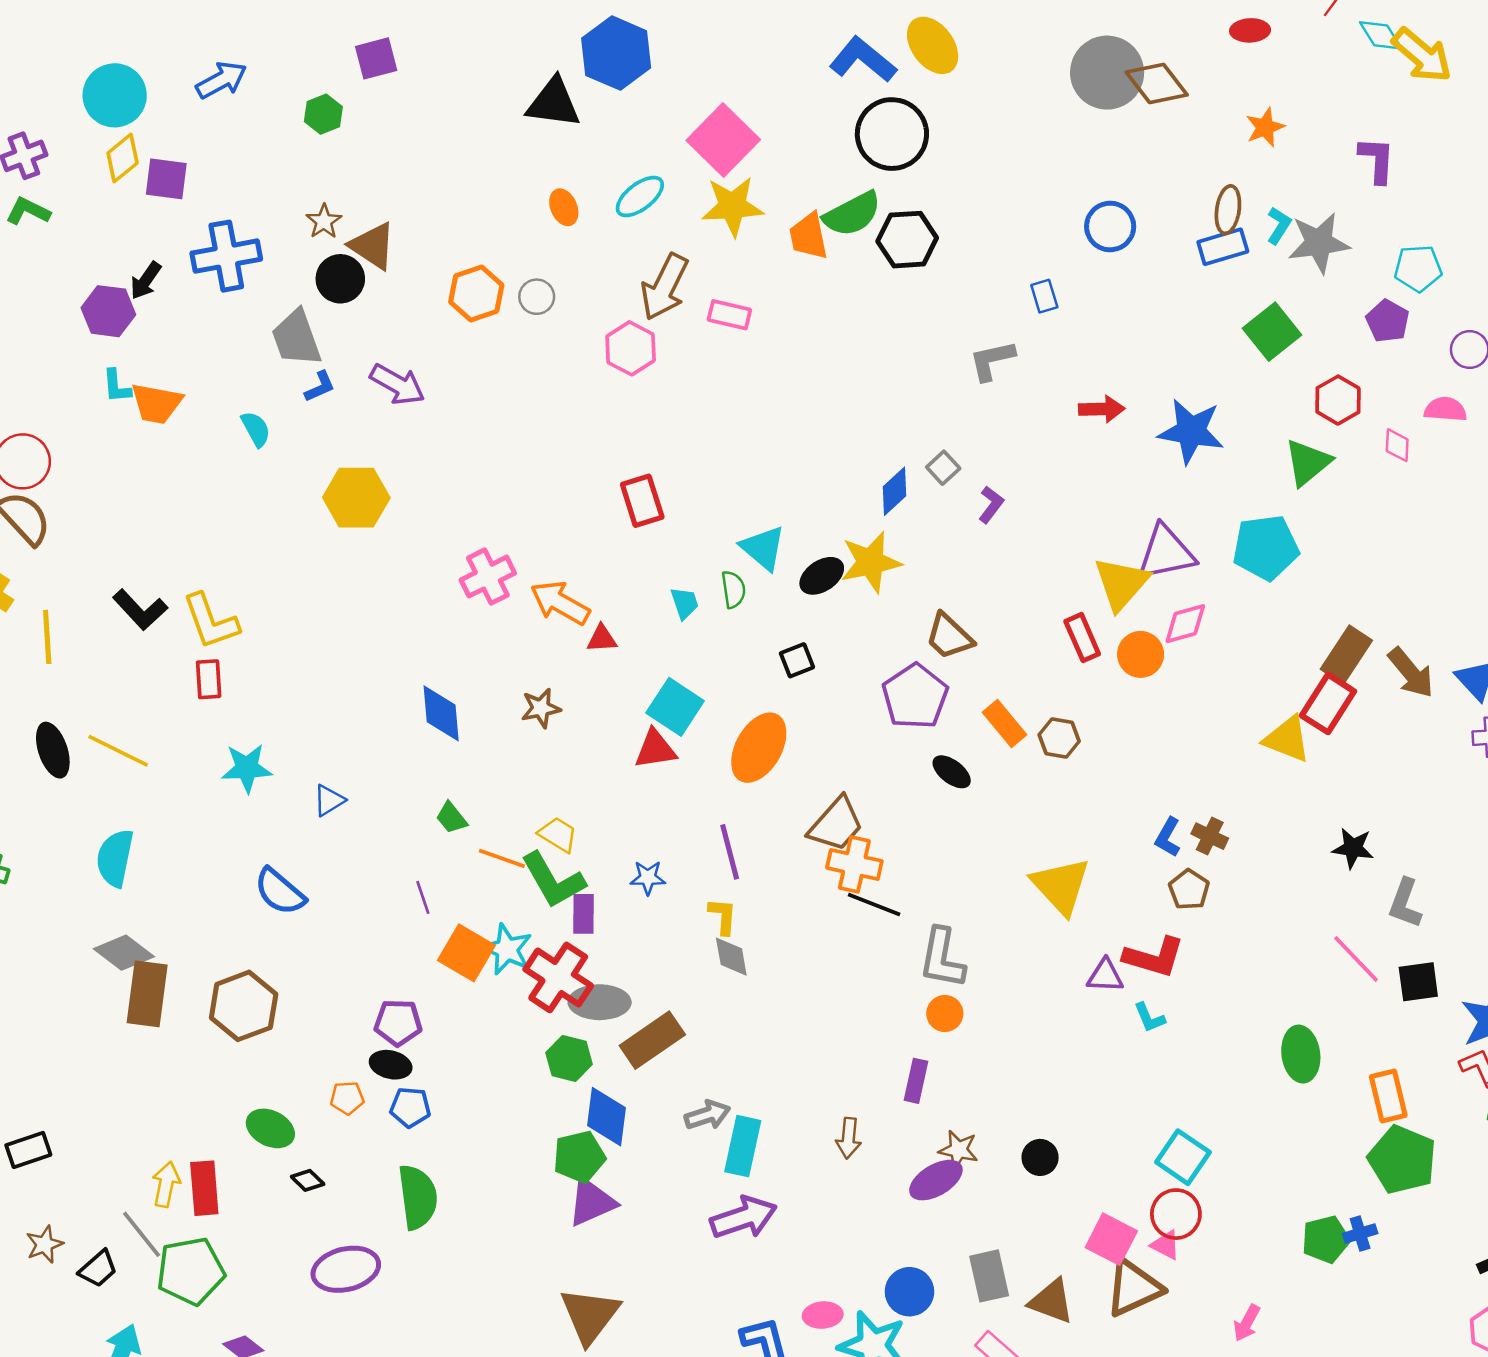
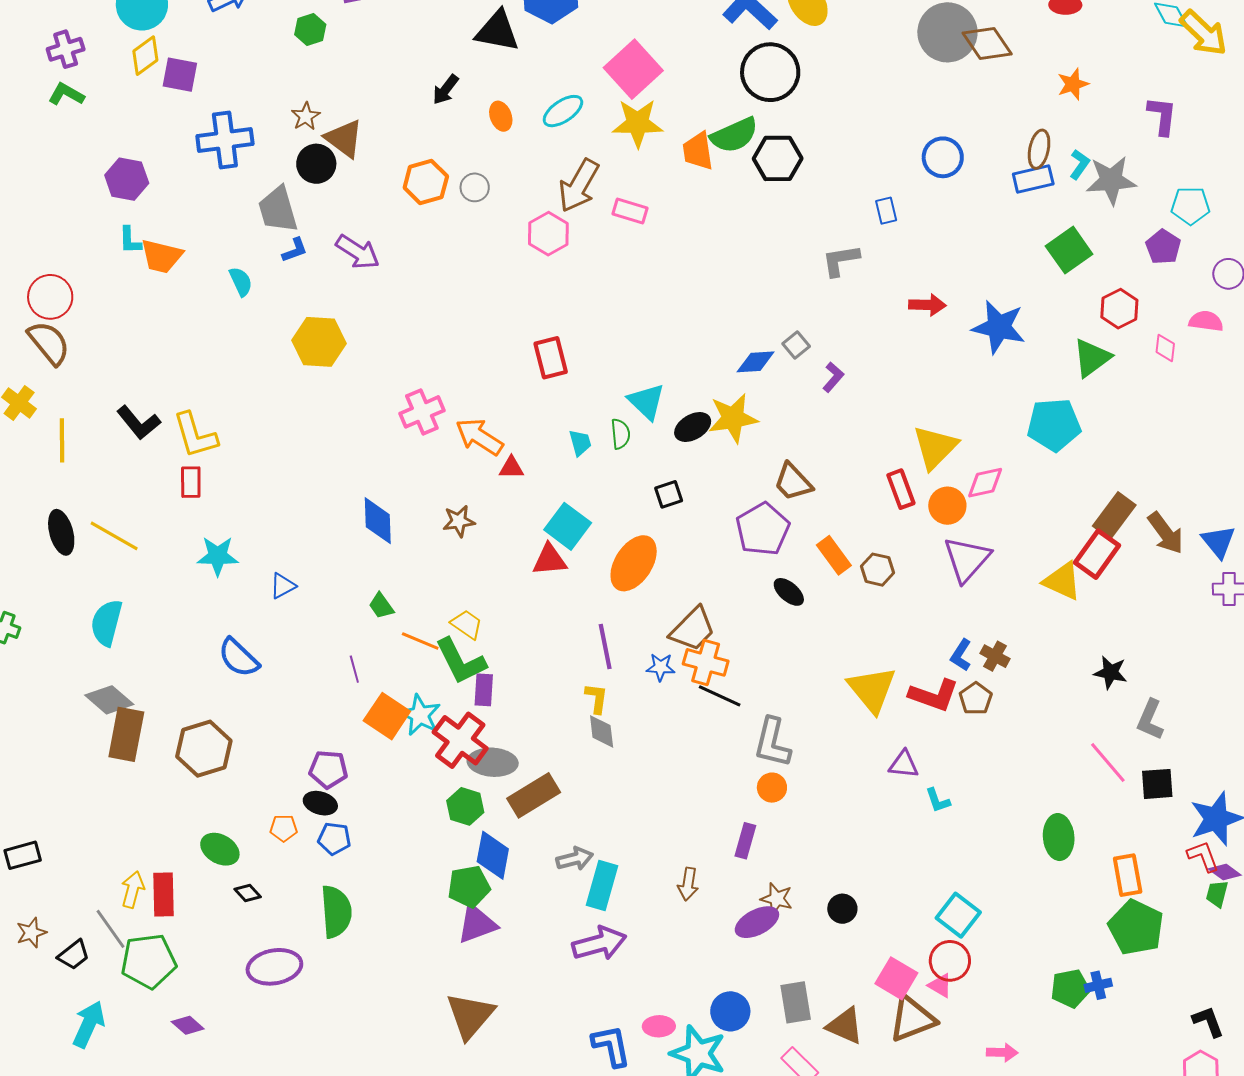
black arrow: (146, 281) -> (446, 90), moved
blue diamond: (895, 491) -> (756, 362), turned 36
purple triangle: (1166, 553) -> (967, 559), moved, turned -40
blue star: (648, 878) -> (660, 667), moved
red L-shape: (1154, 957) -> (934, 695), moved
pink arrow: (1247, 1323) -> (1002, 1052), turned -120

